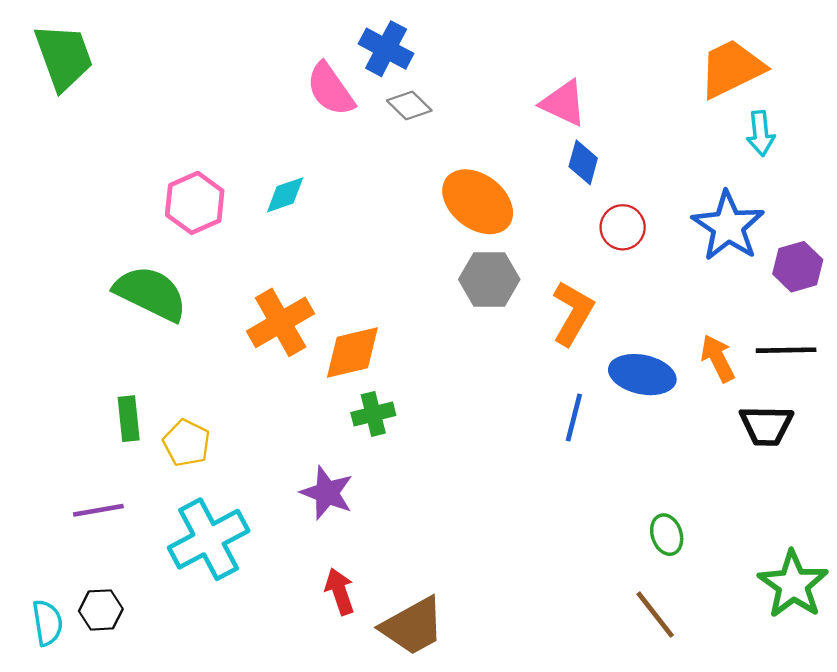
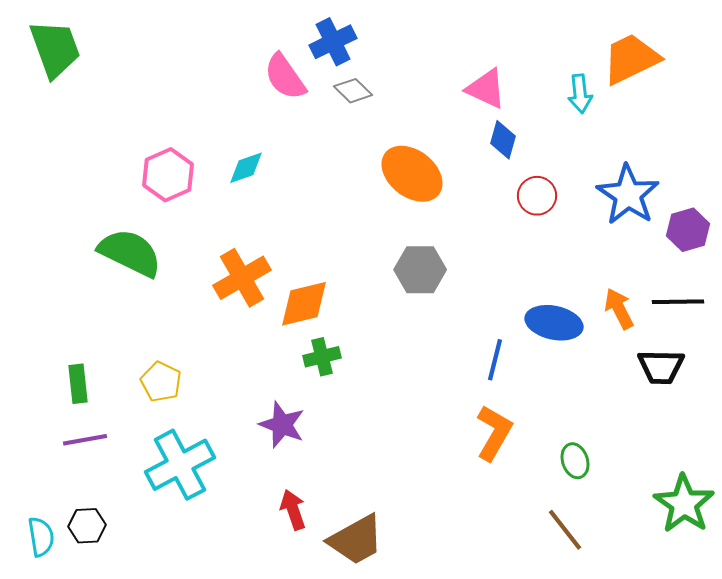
blue cross: (386, 49) -> (333, 42), turned 36
cyan arrow: (761, 133) -> (580, 94), moved
gray hexagon: (489, 279) -> (420, 270), moved
orange L-shape: (573, 313) -> (494, 433), moved
green rectangle: (129, 419) -> (78, 384), moved

